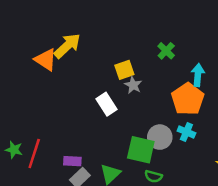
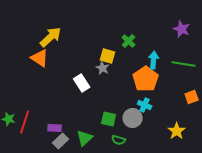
orange triangle: (46, 60) -> (40, 58), moved
yellow square: (124, 70) -> (108, 56), moved, turned 35
gray circle: (160, 137) -> (133, 118), moved
green square: (141, 150) -> (109, 119), size x0.7

